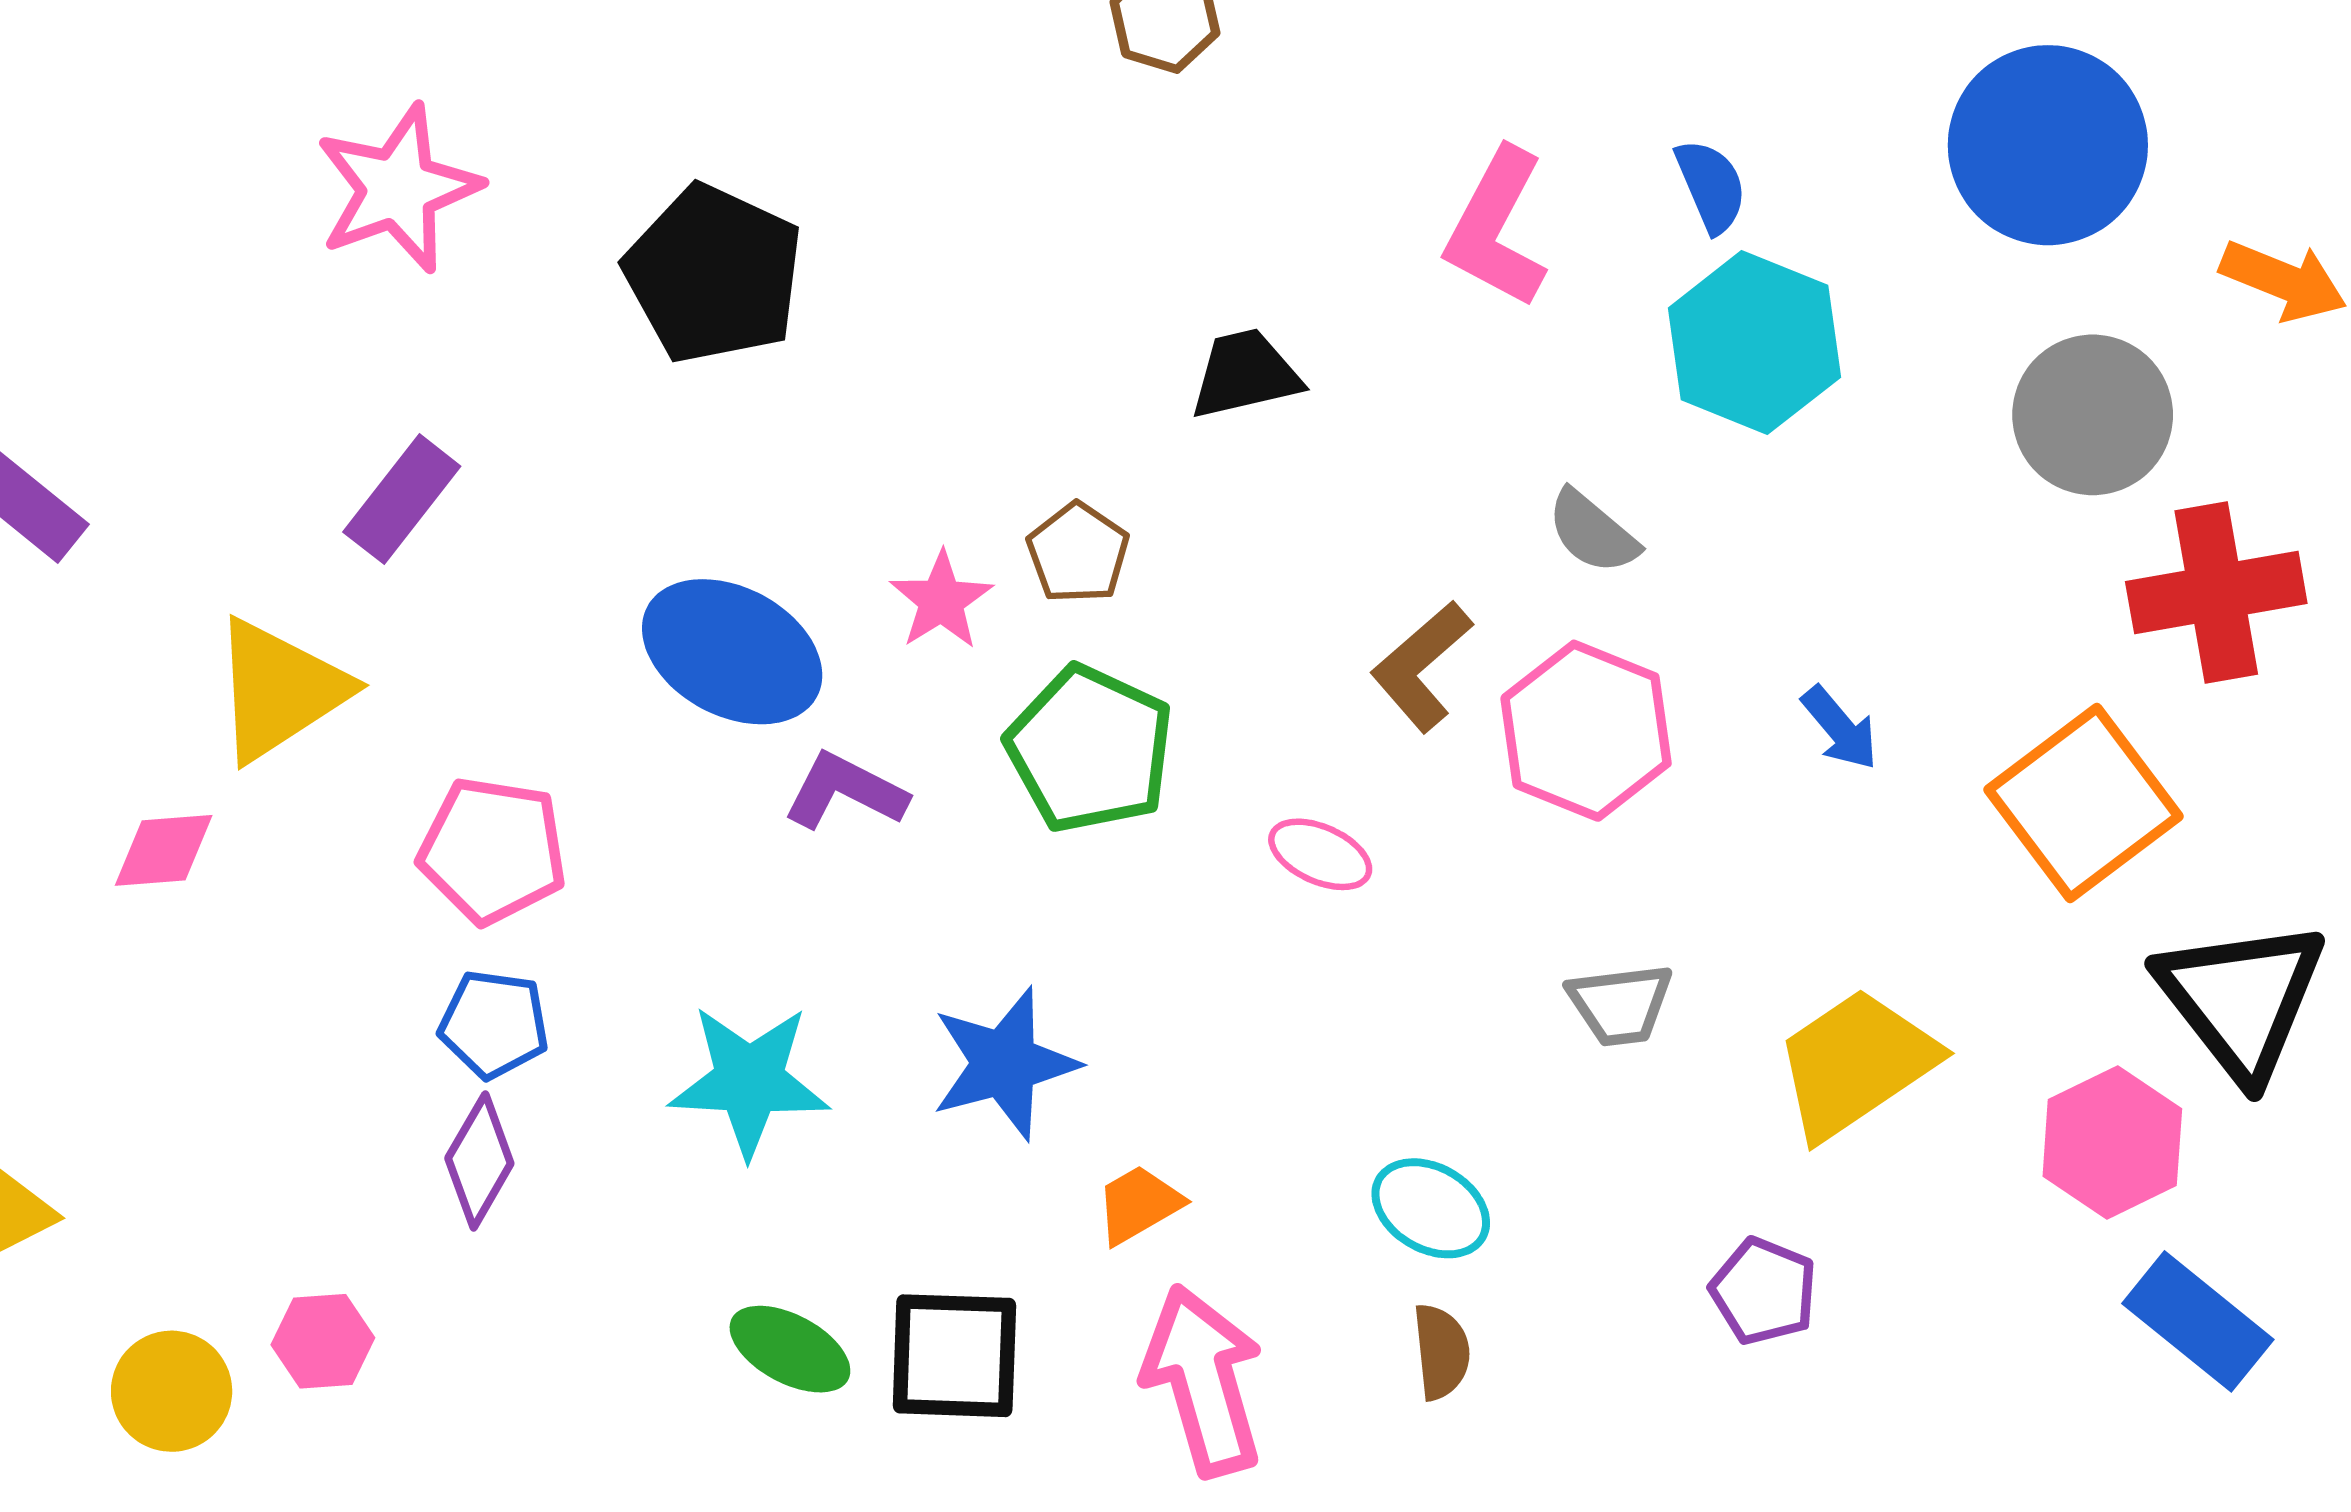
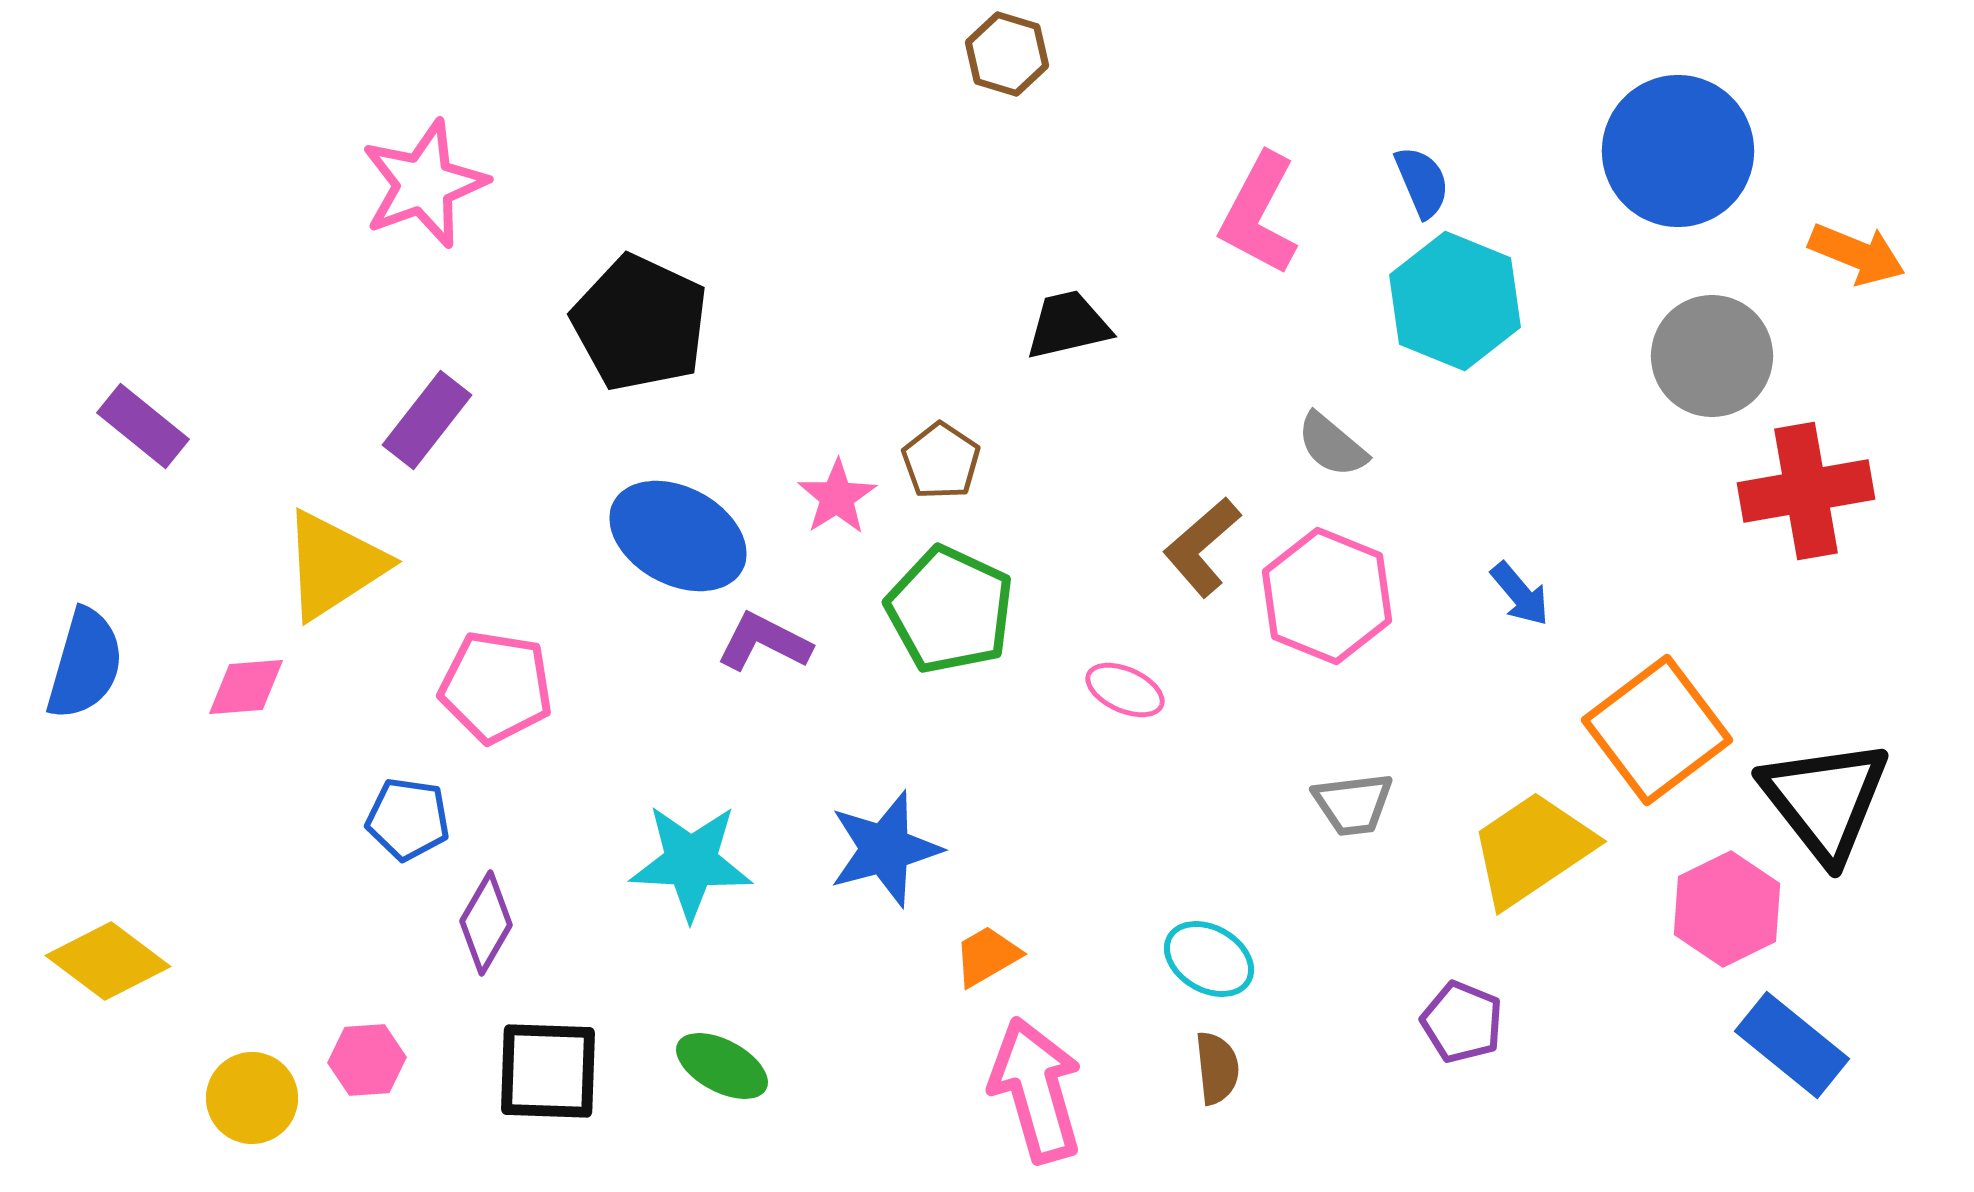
black pentagon: (714, 274) -> (640, 323), moved
orange square: (2083, 803) -> (1657, 730), moved
blue pentagon: (494, 1024) -> (408, 819), moved
black square: (954, 1356) -> (548, 1071), moved

